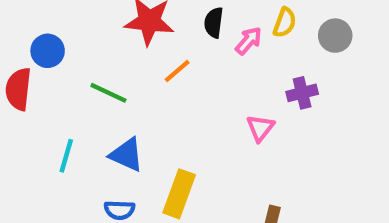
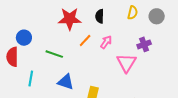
pink arrow: (249, 41) -> (106, 42), moved
pink triangle: (260, 128) -> (126, 63), size x1.5
cyan line: (66, 156) -> (31, 78), moved

